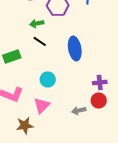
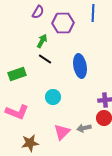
green arrow: (37, 23) -> (42, 41), turned 128
pink triangle: (42, 105) -> (62, 132), moved

